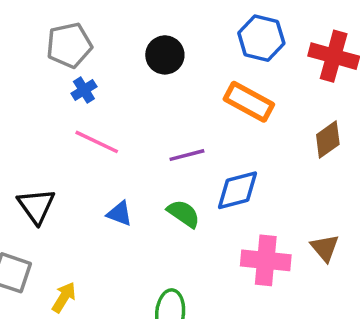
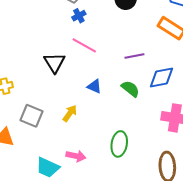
black triangle: (36, 206) -> (54, 63), moved
yellow arrow: (64, 297) -> (70, 113), moved

